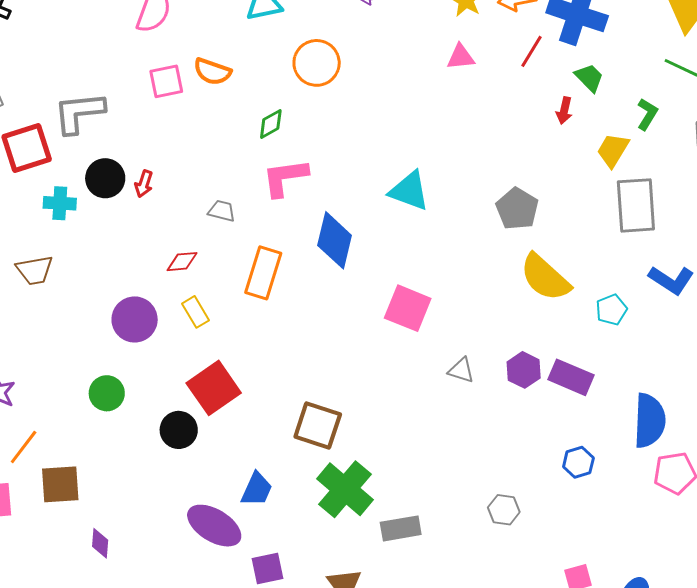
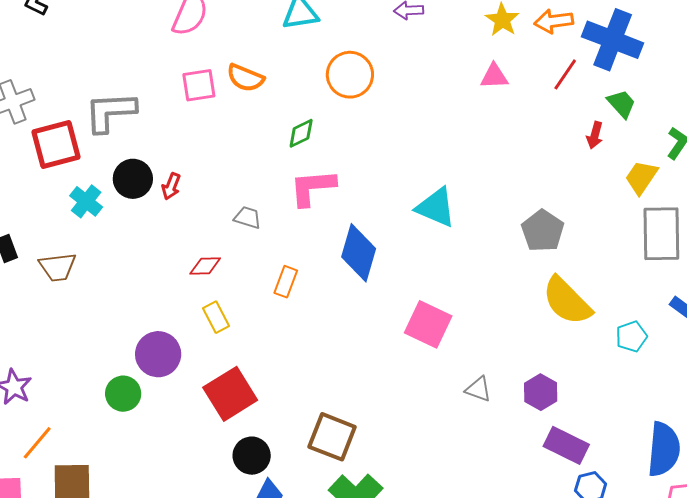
cyan cross: (60, 203) -> (86, 201), turned 32
orange rectangle: (263, 273) -> (286, 282), size x0.6
purple circle: (135, 319) -> (158, 354), moved
purple rectangle: (571, 377) -> (566, 445), moved
black circle: (179, 430) -> (252, 456), moved

